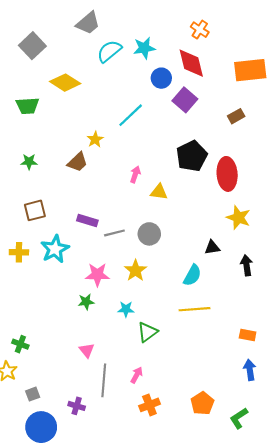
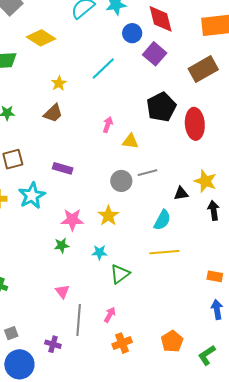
brown rectangle: (236, 116) -> (203, 69), size x1.8
yellow star: (95, 139) -> (59, 83), moved
yellow star: (238, 218) -> (205, 181), moved
gray line: (114, 233) -> (148, 173), moved

